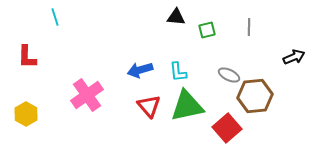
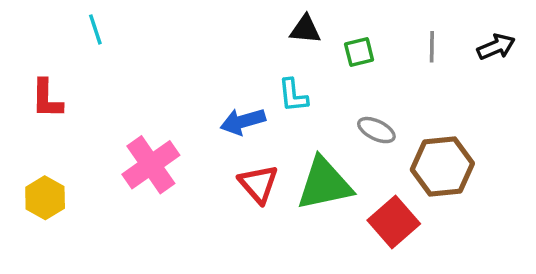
black arrow: (294, 57) -> (496, 47), moved
cyan L-shape: (178, 72) -> (293, 95), moved
gray ellipse: (229, 75) -> (376, 130), moved

